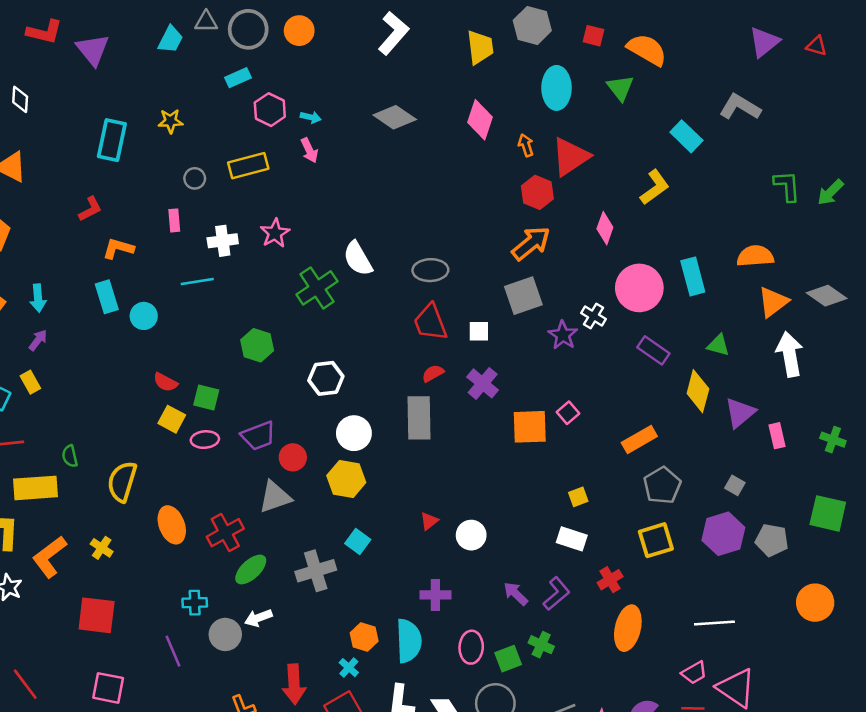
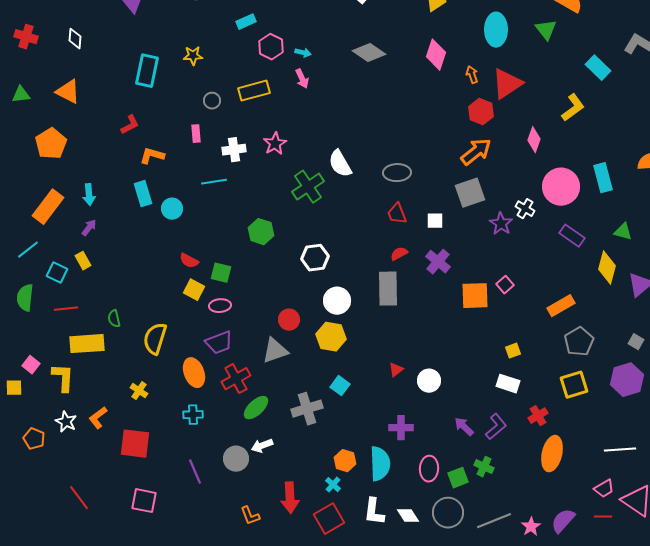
red trapezoid: (430, 322) -> (397, 214), size x0.7
purple trapezoid: (258, 436) -> (219, 343), moved
orange L-shape: (49, 557) -> (98, 418), moved, size x0.7
cyan cross: (195, 603) -> (193, 415), moved

